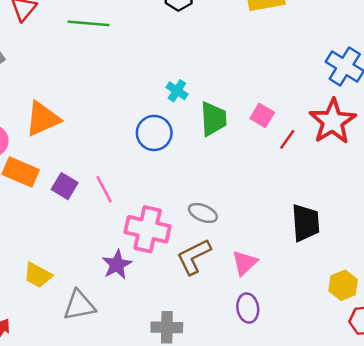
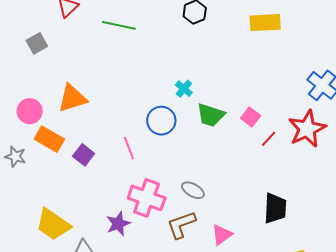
green trapezoid: (213, 119) -> (211, 115), turned 104
pink line: (104, 189) -> (129, 148), moved
yellow trapezoid: (38, 275) -> (53, 224), size x1.5

